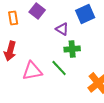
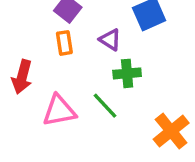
orange rectangle: (13, 18) -> (64, 43), moved

